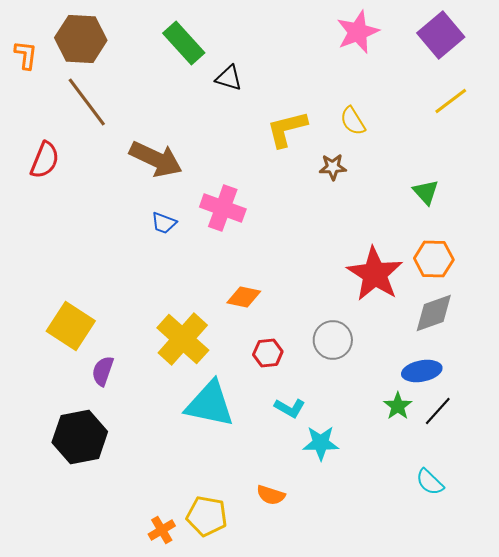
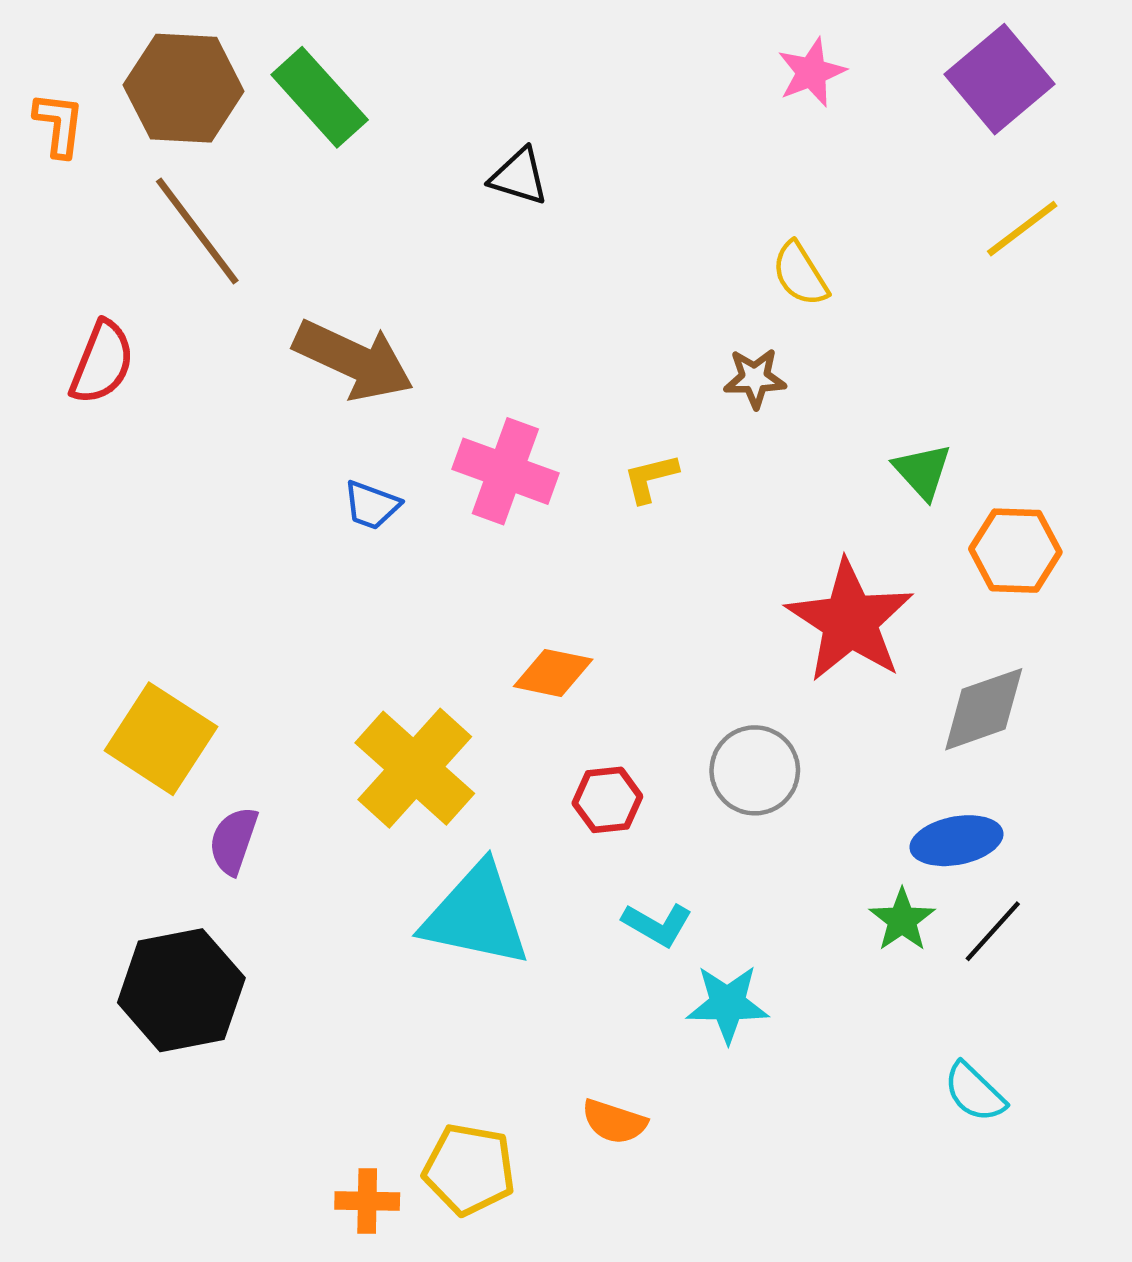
pink star: (358, 32) -> (811, 72), size x0.7
green rectangle: (184, 43) -> (320, 97), moved
yellow L-shape: (287, 129) -> (650, 478), moved, size x0.6
green triangle: (426, 192) -> (922, 471), moved
orange hexagon: (434, 259) -> (1015, 551), moved
orange cross: (162, 530) -> (367, 1201), turned 32

